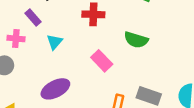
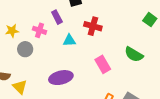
red cross: (93, 14) -> (93, 26), moved
cyan triangle: (55, 42) -> (69, 40), turned 32

